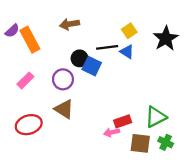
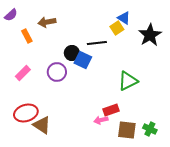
brown arrow: (70, 24) -> (47, 22), moved
purple semicircle: (12, 31) -> (11, 15), moved
orange rectangle: (30, 40) -> (27, 36), size x0.6
blue triangle: (127, 52) -> (124, 18), moved
brown triangle: (64, 109) -> (42, 125), moved
green triangle: (156, 117) -> (128, 81), moved

